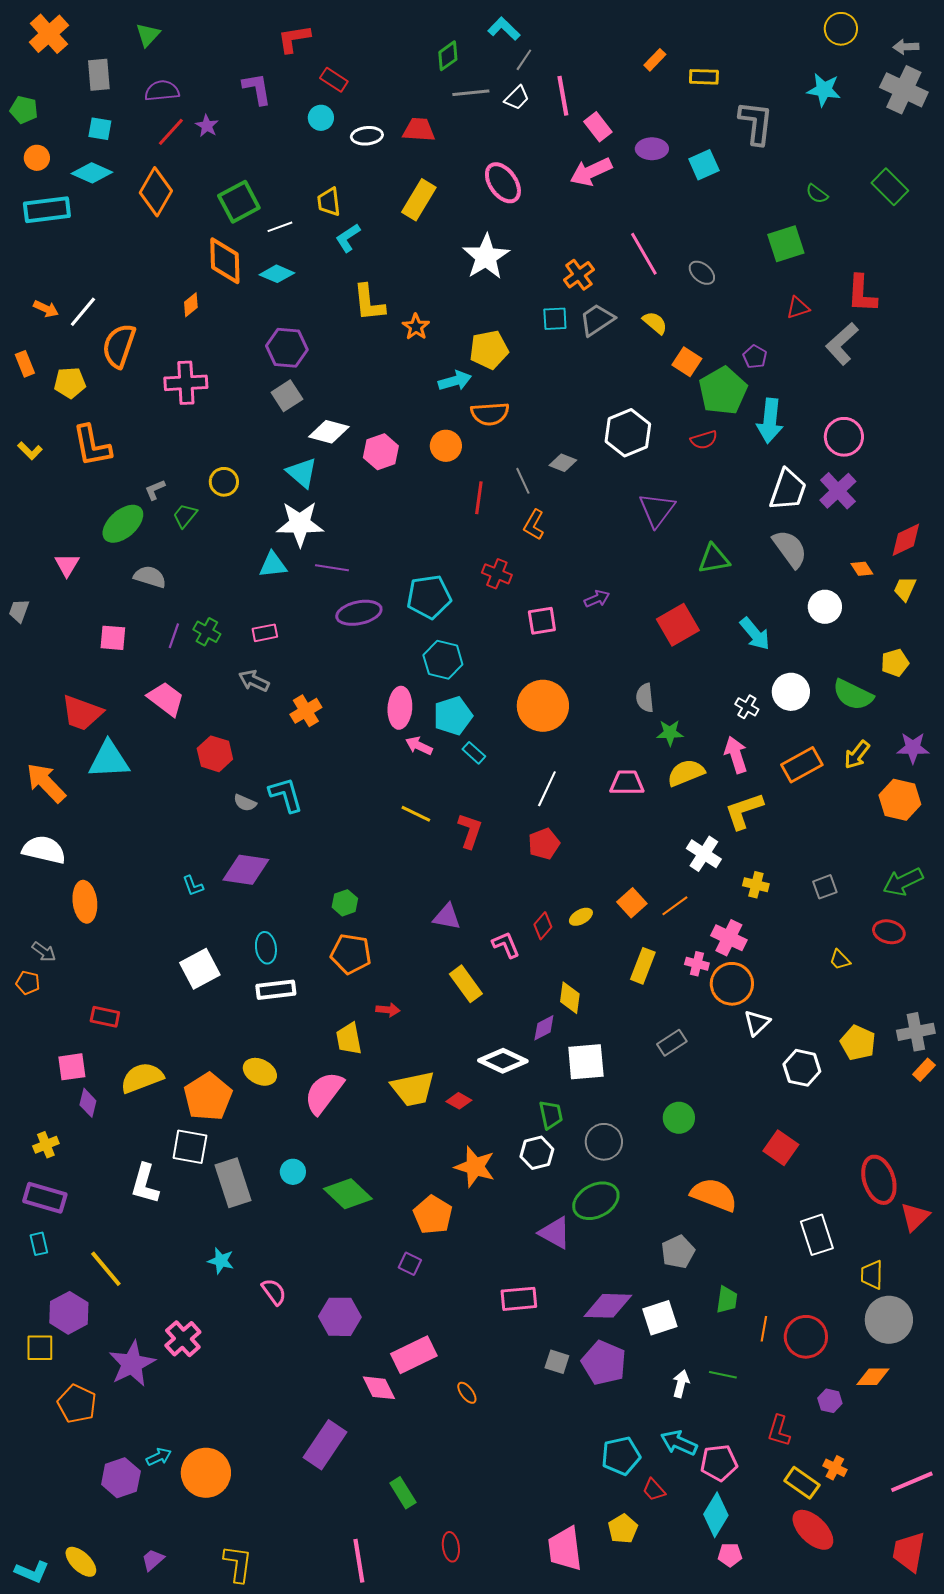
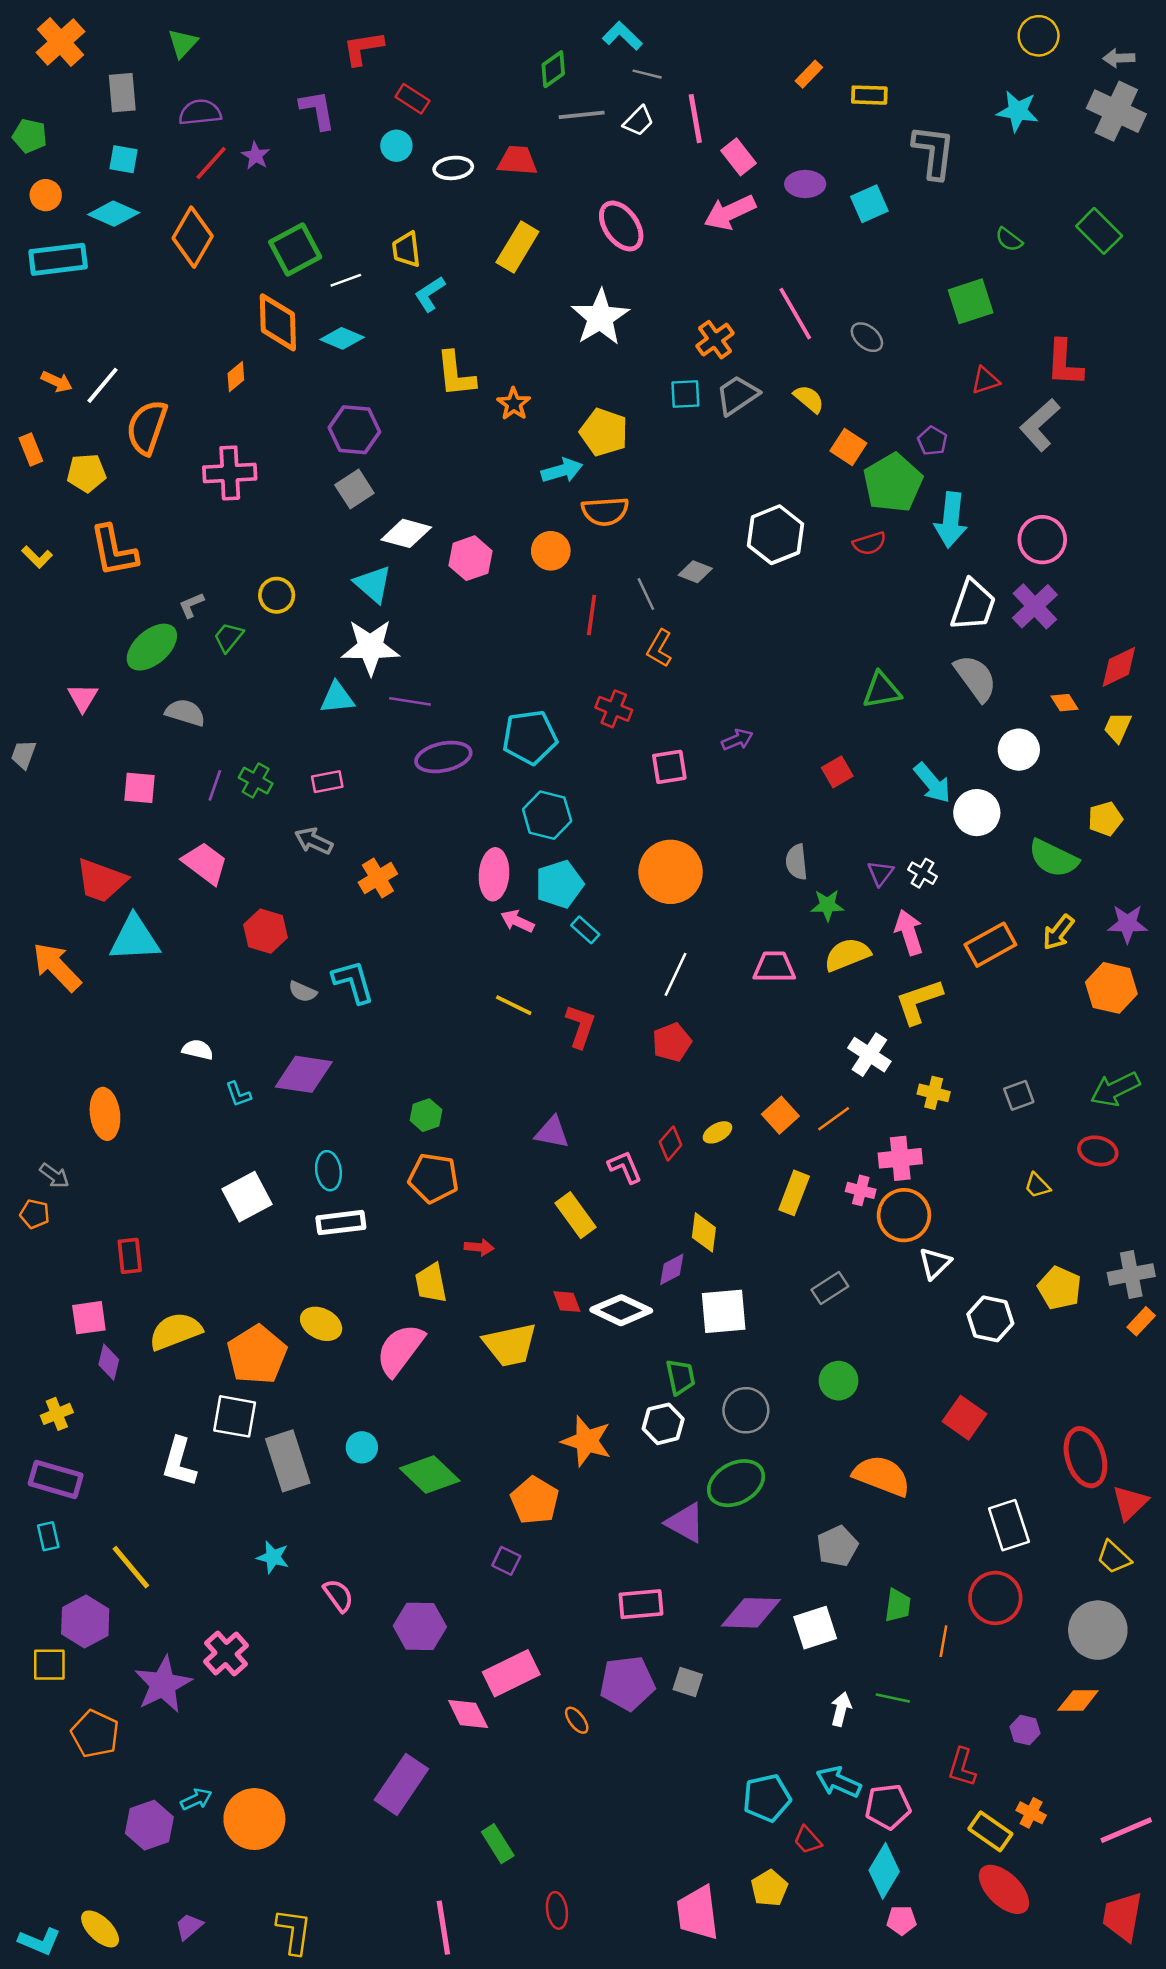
gray line: (524, 60) -> (647, 74), turned 70
yellow pentagon: (489, 350) -> (604, 432), turned 30
purple triangle: (657, 510) -> (880, 873), moved, size x0.6
red square: (678, 625) -> (837, 772), size x0.6
white circle: (791, 692) -> (977, 813), moved
white semicircle: (44, 850) -> (198, 1050), moved, size x0.6
pink cross: (729, 938) -> (900, 1158), turned -32
red rectangle: (105, 1017) -> (130, 1256), turned 72
red diamond: (459, 1101) -> (567, 1302), moved, turned 40
yellow trapezoid: (872, 1275) -> (1114, 1557), moved, turned -48
red circle: (806, 1337) -> (995, 1598), moved
purple pentagon: (604, 1363) -> (627, 1683), moved, turned -30

